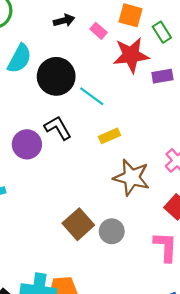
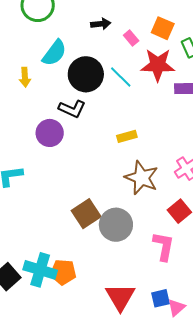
cyan line: (92, 96) -> (121, 77), moved
black L-shape: (58, 128) -> (72, 109), moved, turned 136
gray circle: (112, 231) -> (116, 225), size x1.4

